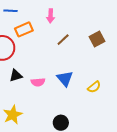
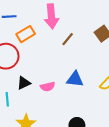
pink arrow: (51, 16) -> (51, 16), size x1.6
blue triangle: (65, 79) -> (75, 79), turned -36

